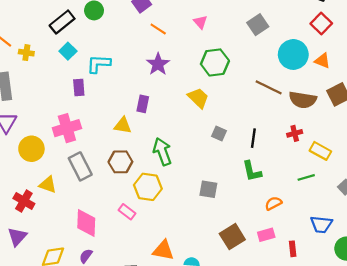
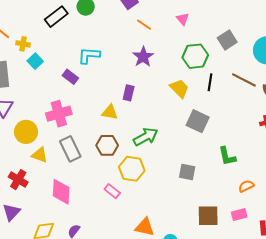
gray square: (258, 25) -> (227, 40), moved
cyan square: (68, 51) -> (35, 61), moved
purple rectangle: (79, 88) -> (70, 77), turned -49
gray square: (219, 133) -> (198, 121), size x1.6
black line: (253, 138) -> (210, 82), moved
green arrow: (162, 152) -> (146, 137), turned 80
yellow triangle: (48, 185) -> (40, 155), moved
pink diamond: (86, 223) -> (61, 192), moved
brown square: (232, 237) -> (208, 216), turned 30

